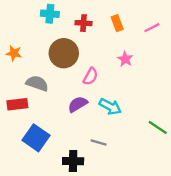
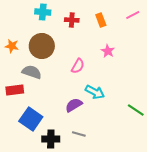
pink line: (152, 28) -> (133, 15), moved
brown circle: (64, 53) -> (42, 46), moved
purple semicircle: (78, 104) -> (74, 105), moved
gray line: (99, 143) -> (79, 134), moved
black cross: (73, 161) -> (51, 139), moved

